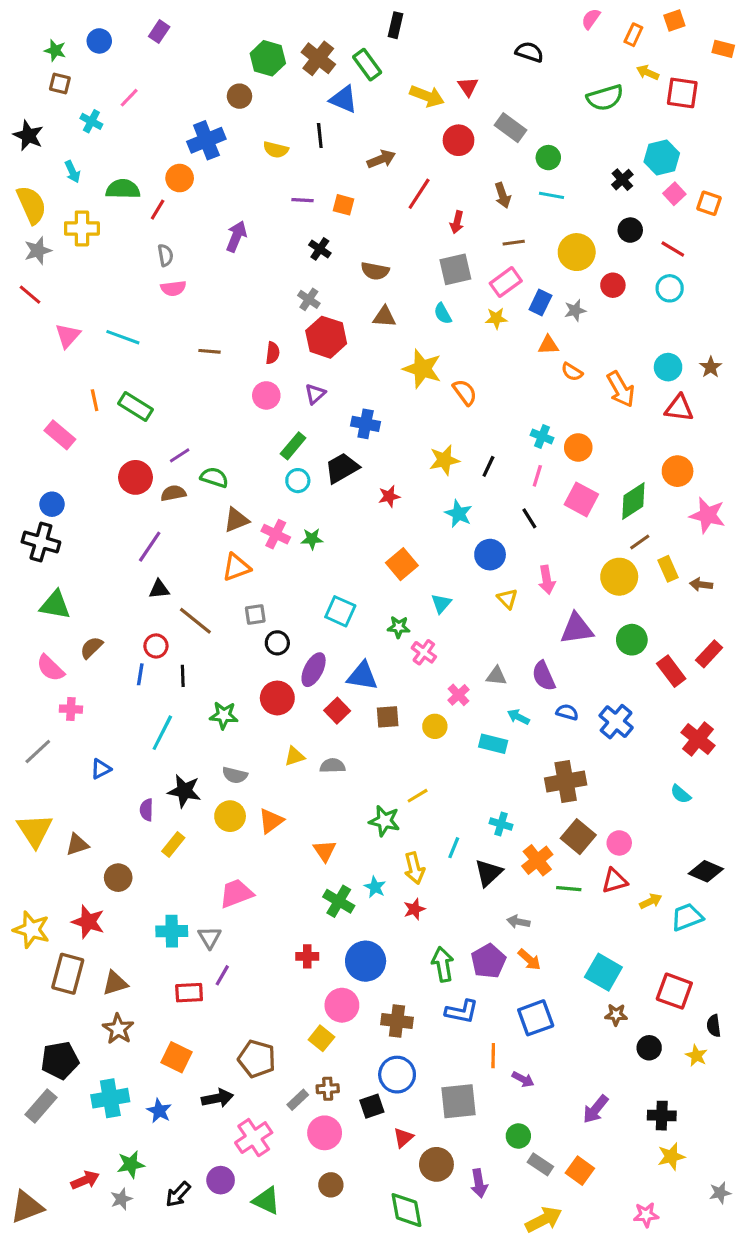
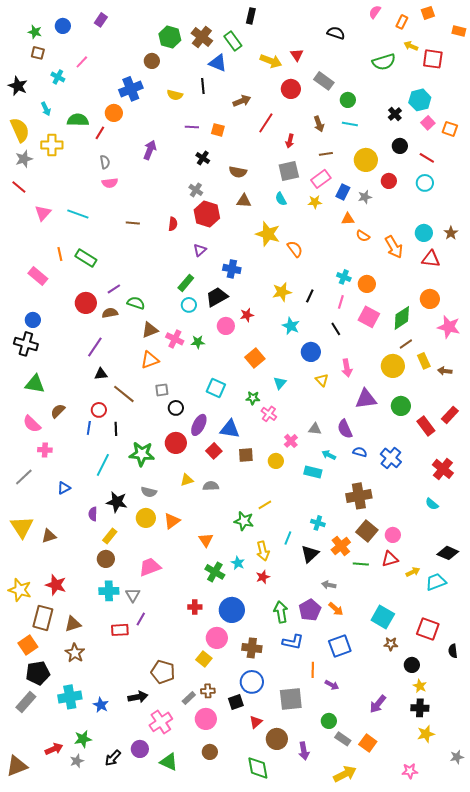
pink circle: (266, 395) -> (226, 326), moved
green star: (224, 715) -> (142, 454), size x1.4
brown circle: (118, 878) -> (106, 559), moved
yellow star: (696, 1056) -> (420, 686), moved
orange square: (176, 1057) -> (28, 645), moved, turned 30

